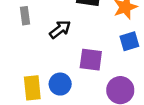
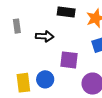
black arrow: (60, 29) -> (45, 36), turned 42

